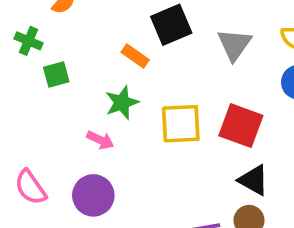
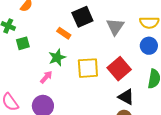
red square: (241, 126) -> (119, 69), turned 30
pink arrow: (100, 140) -> (46, 77), turned -72

